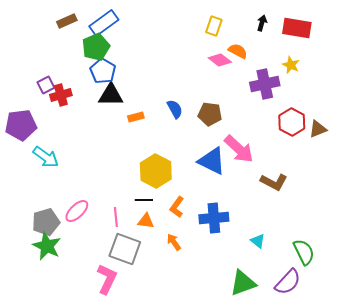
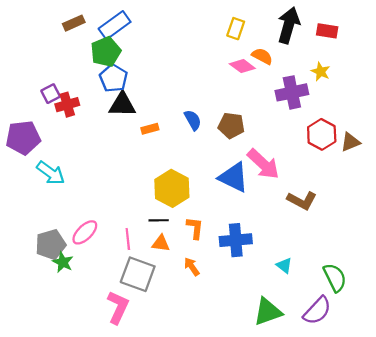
black arrow: (262, 23) -> (289, 25), size x2.0
red rectangle: (297, 28) -> (327, 31), size x0.7
orange L-shape: (177, 207) -> (195, 228), turned 150
green star: (47, 246) -> (63, 262), moved, size x0.7

